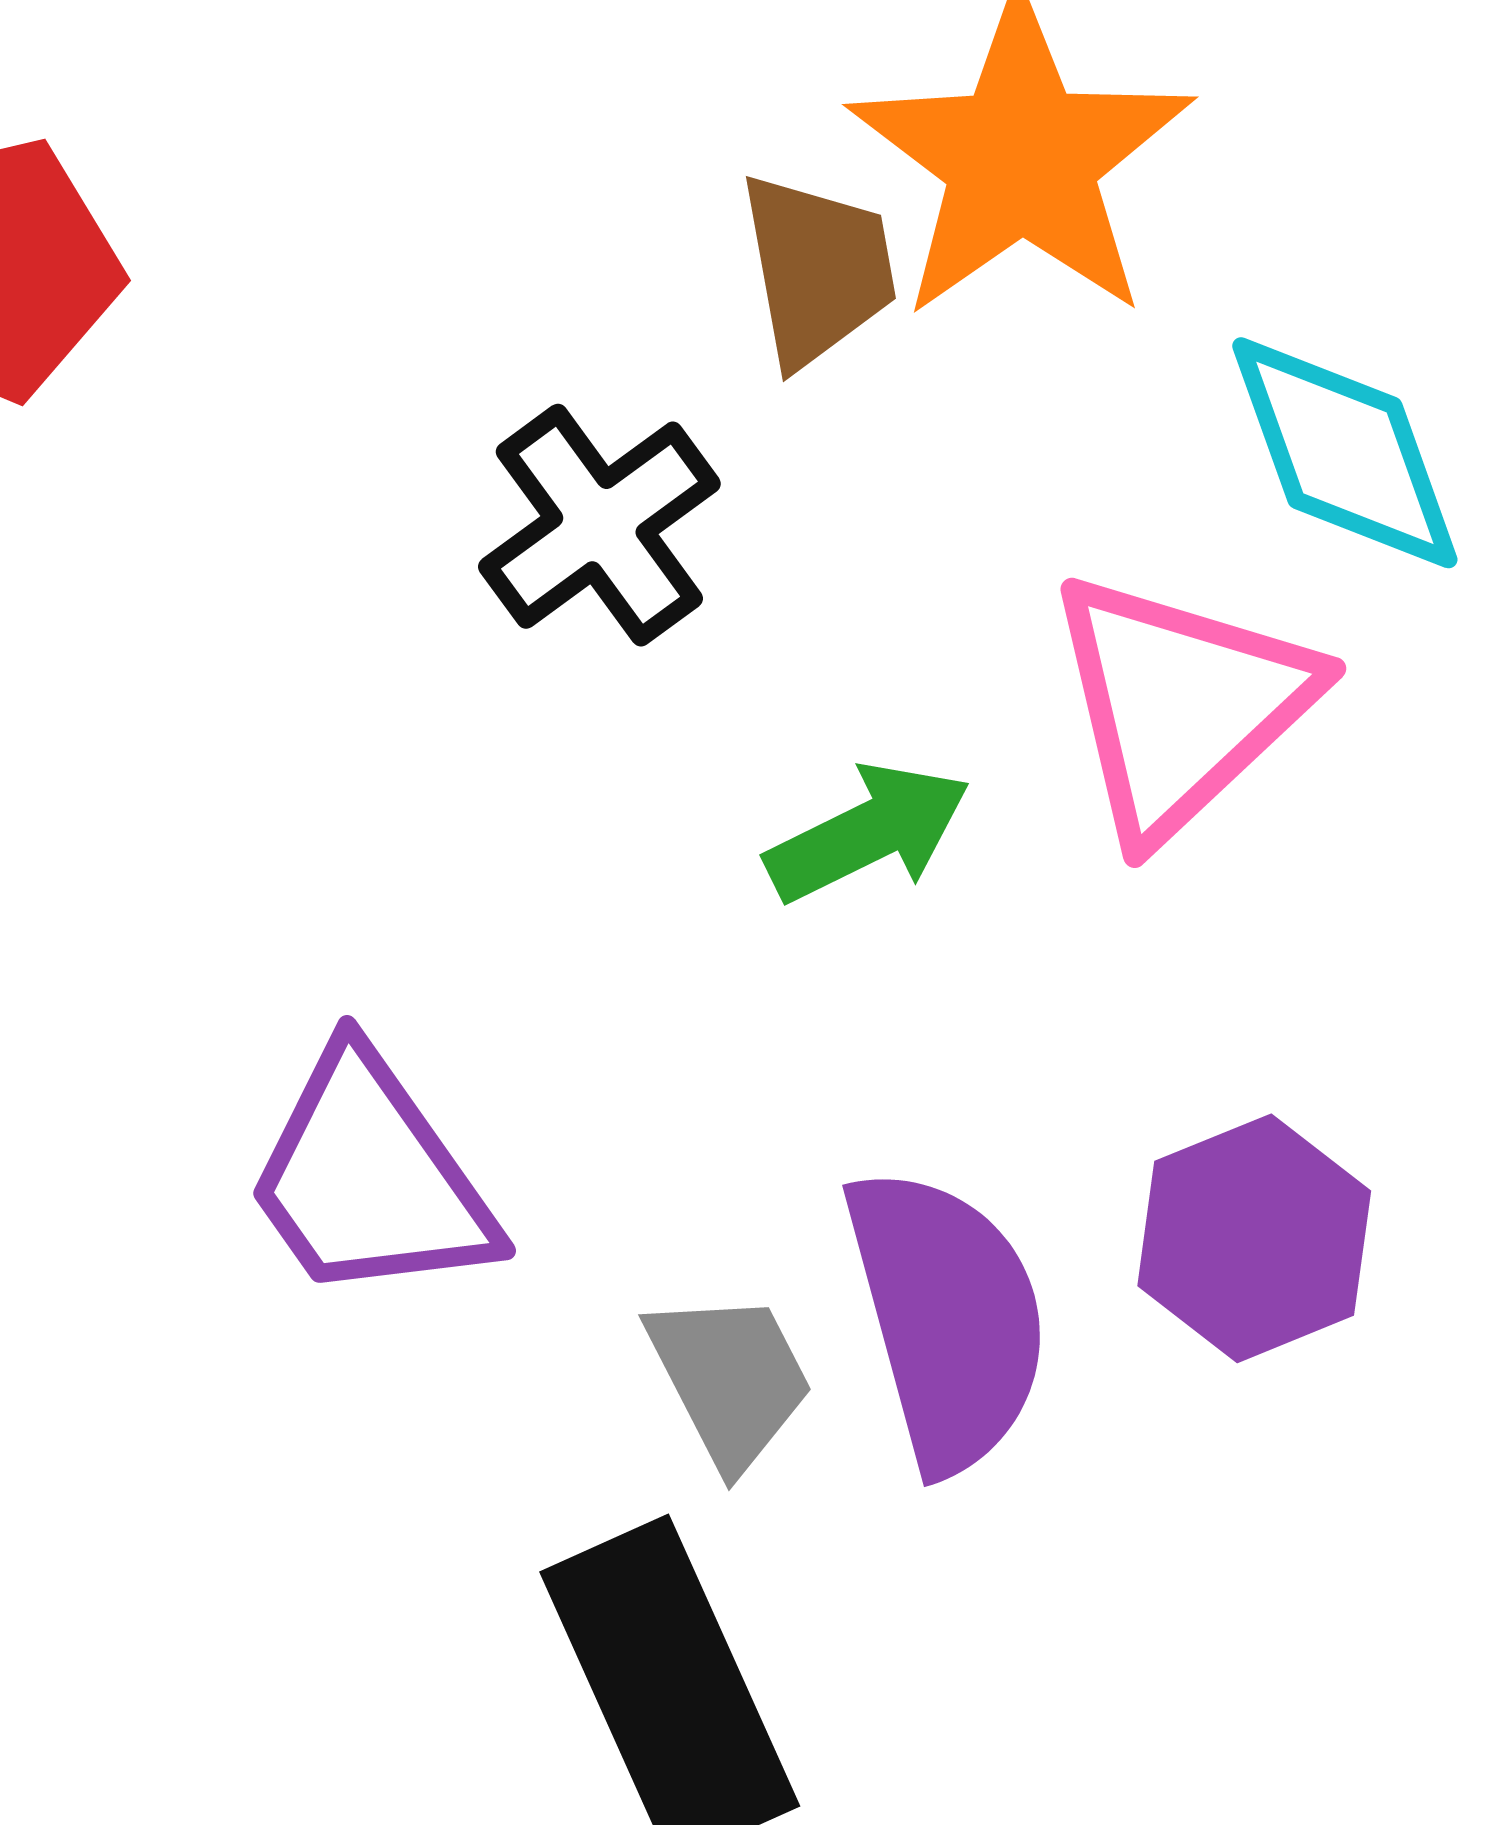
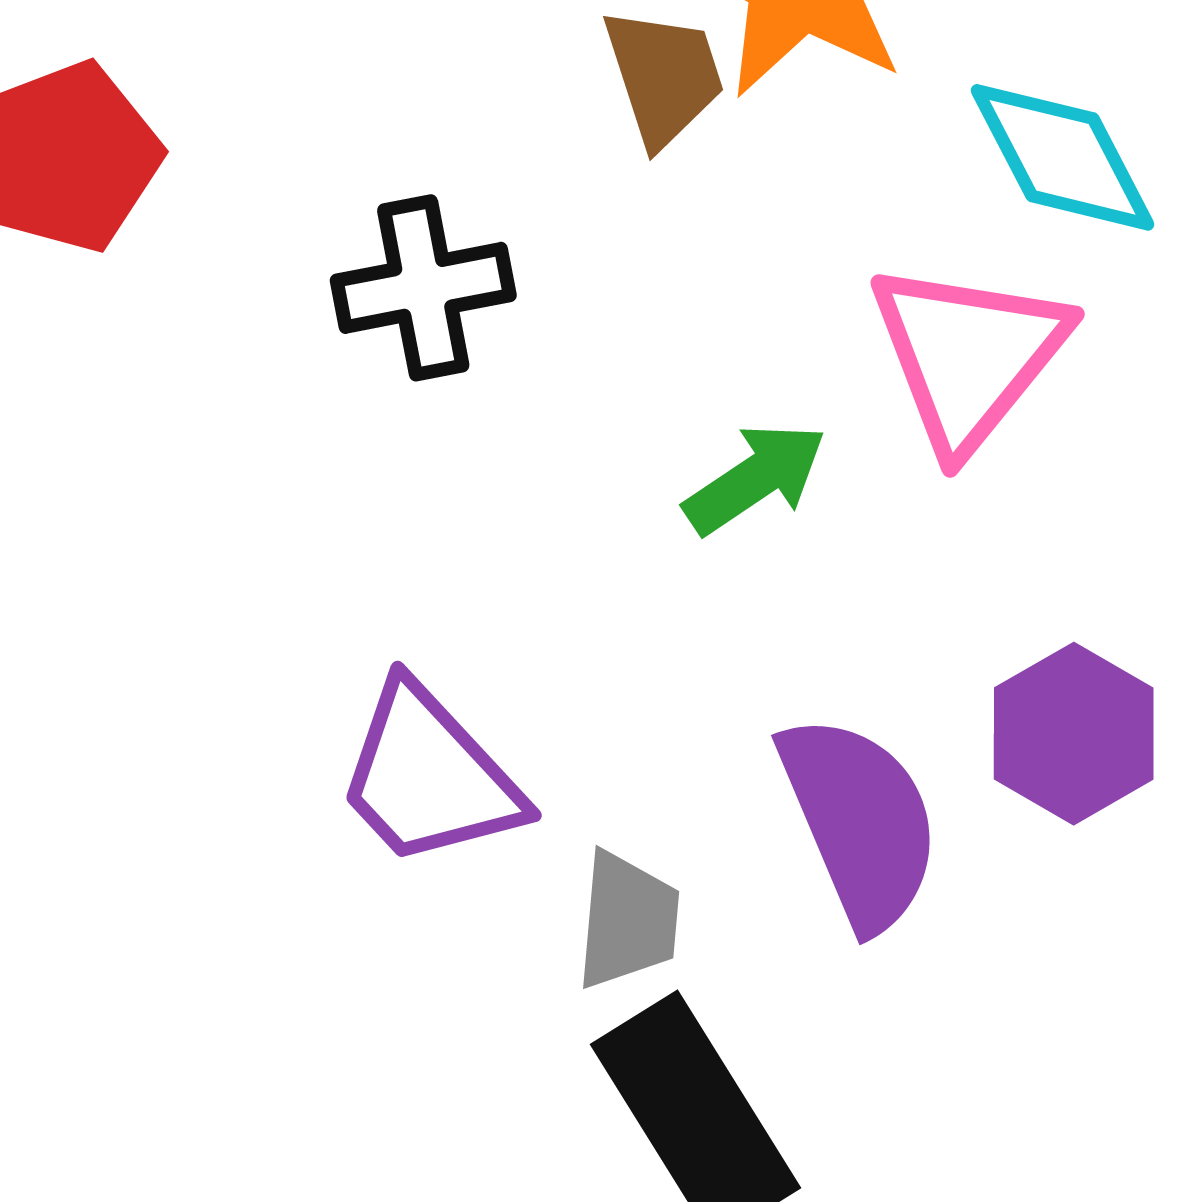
black cross: (599, 525) -> (423, 288), moved, turned 33
gray trapezoid: (730, 1379) -> (628, 920), moved, turned 40

